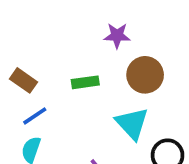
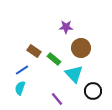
brown rectangle: (24, 80) -> (34, 51), moved
green rectangle: (85, 82) -> (54, 59), moved, turned 48

